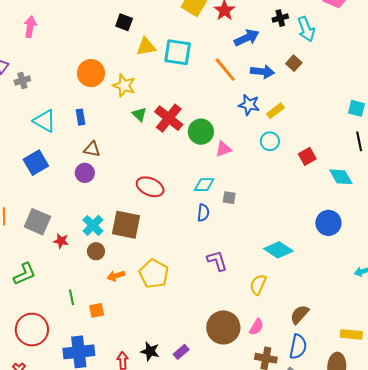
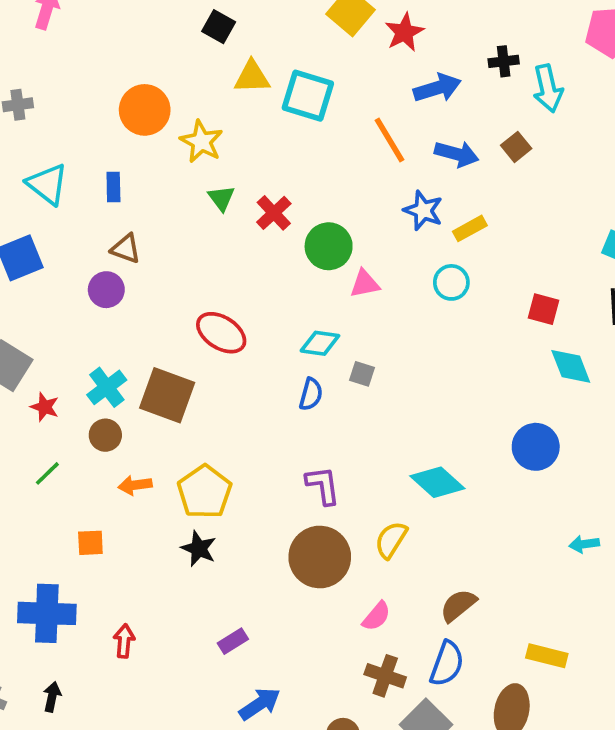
red cross: (169, 118) -> (274, 213), size x0.7
red square: (307, 156) -> (543, 309), moved, turned 36
green line: (72, 297) -> (47, 473), moved, turned 49
brown circle: (223, 327) -> (320, 557), moved
black star: (150, 351) -> (199, 549), moved

